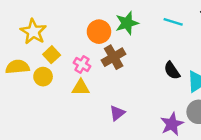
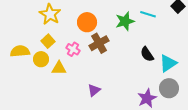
green star: (127, 23) -> (125, 21), moved
yellow star: (33, 32) -> (50, 14), moved
yellow triangle: (81, 88) -> (59, 68), moved
purple triangle: (117, 113) -> (94, 90), moved

